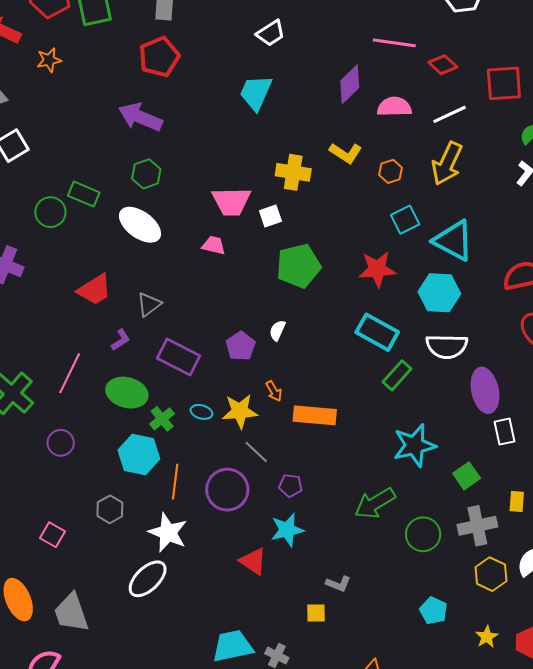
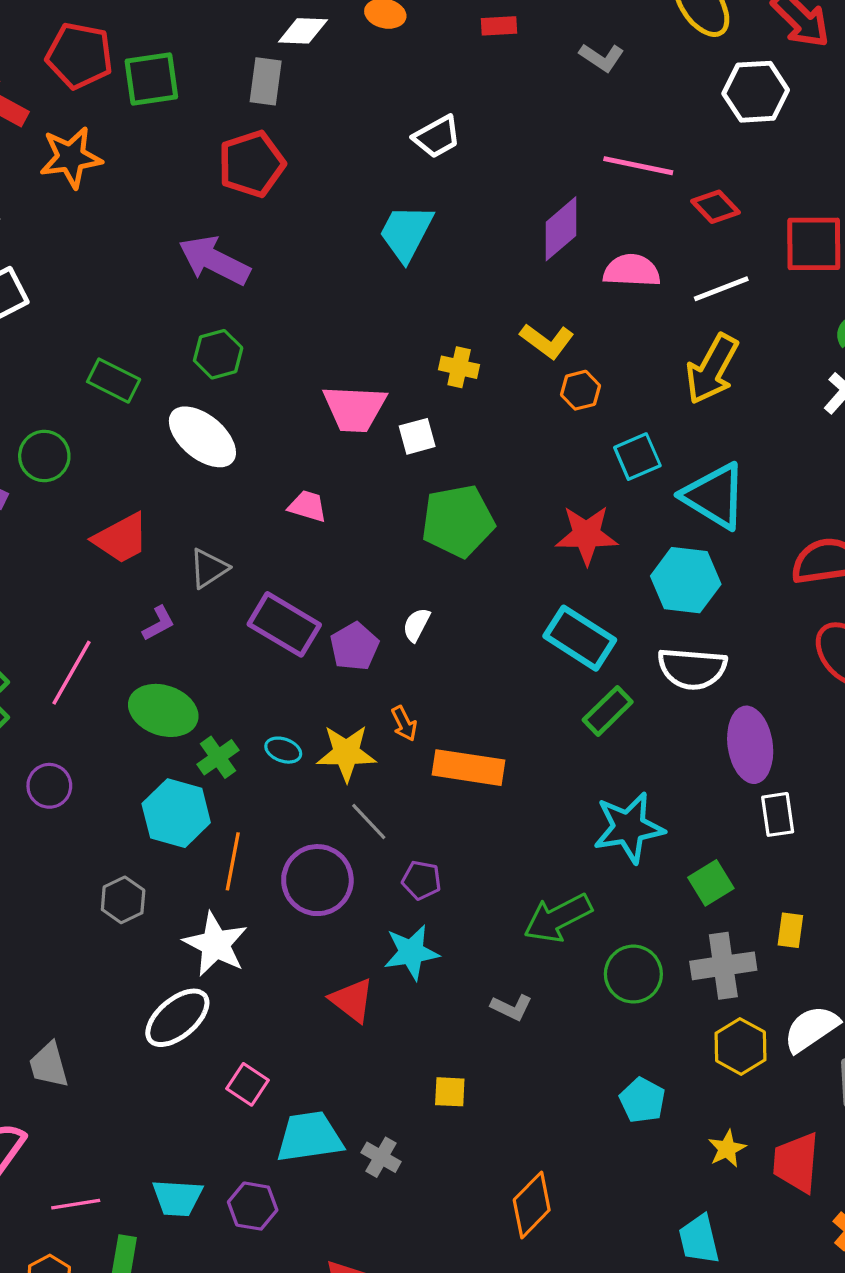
orange star: (49, 60) -> (71, 157), size x1.5
orange hexagon: (391, 171) -> (580, 390), moved
yellow cross: (293, 172) -> (459, 367), size x0.7
green circle: (50, 212) -> (44, 456), moved
pink trapezoid: (214, 245) -> (308, 506), moved
purple rectangle: (179, 357) -> (284, 624), moved
pink square: (52, 535) -> (247, 1084), moved
gray L-shape: (338, 584) -> (512, 1007), moved
gray trapezoid: (71, 613) -> (49, 1065), size x0.7

